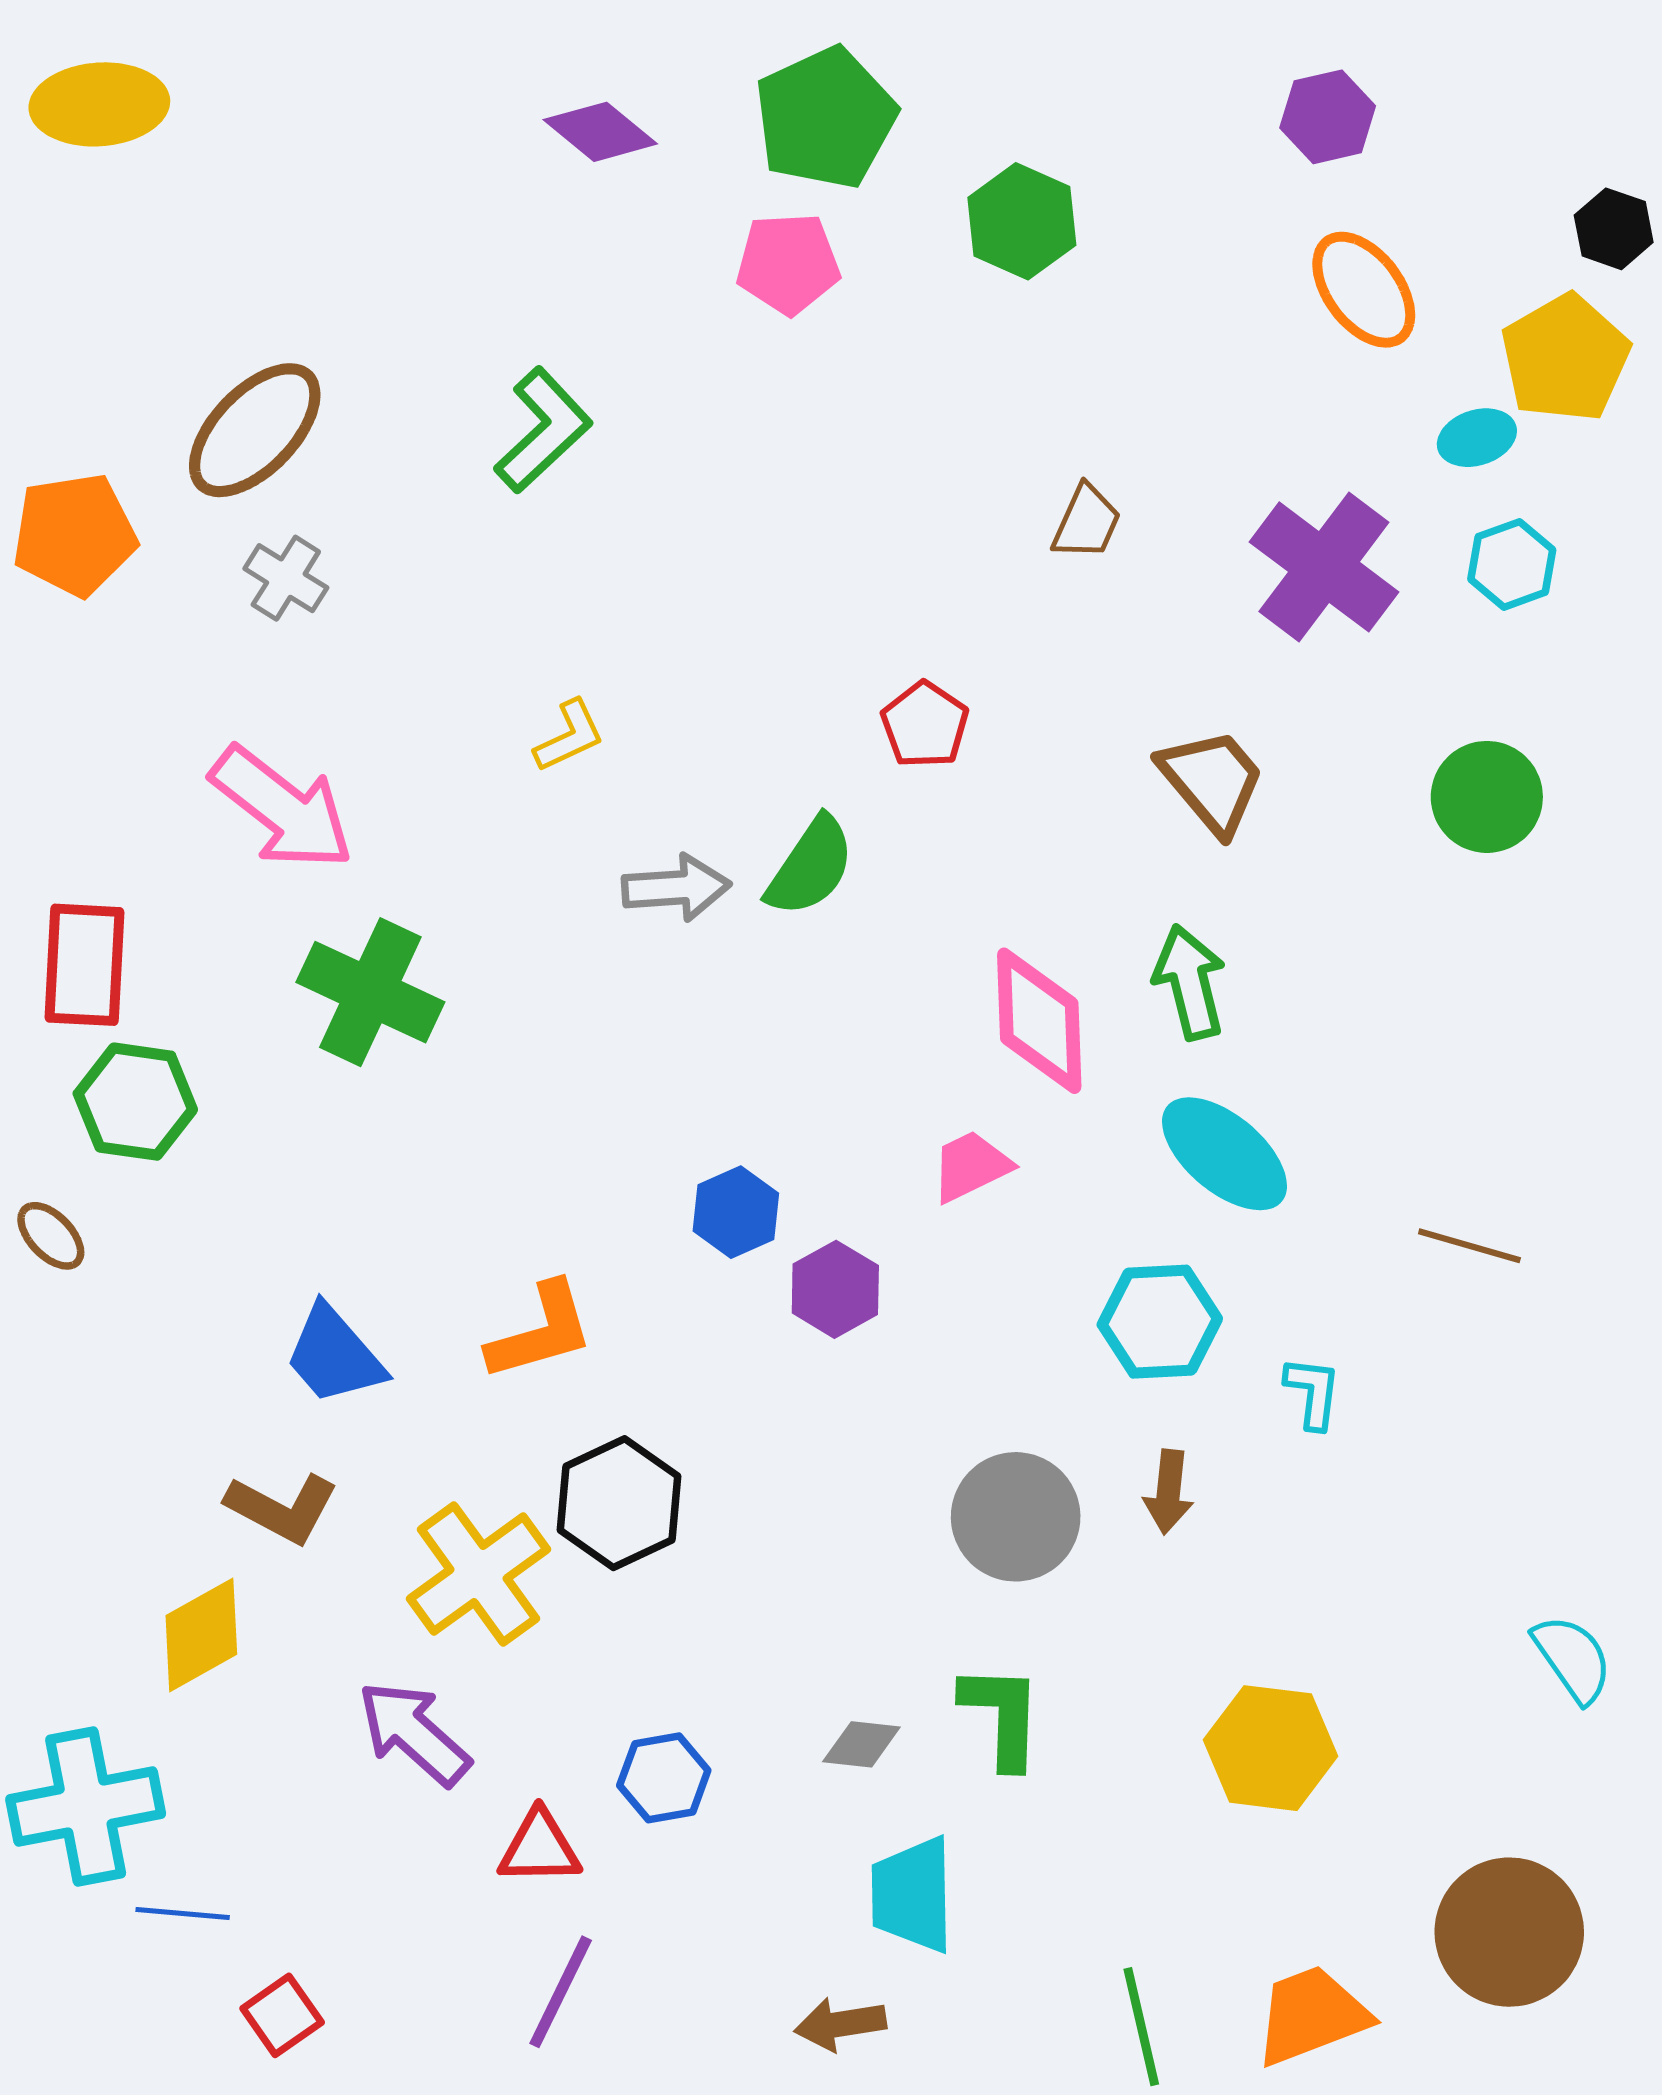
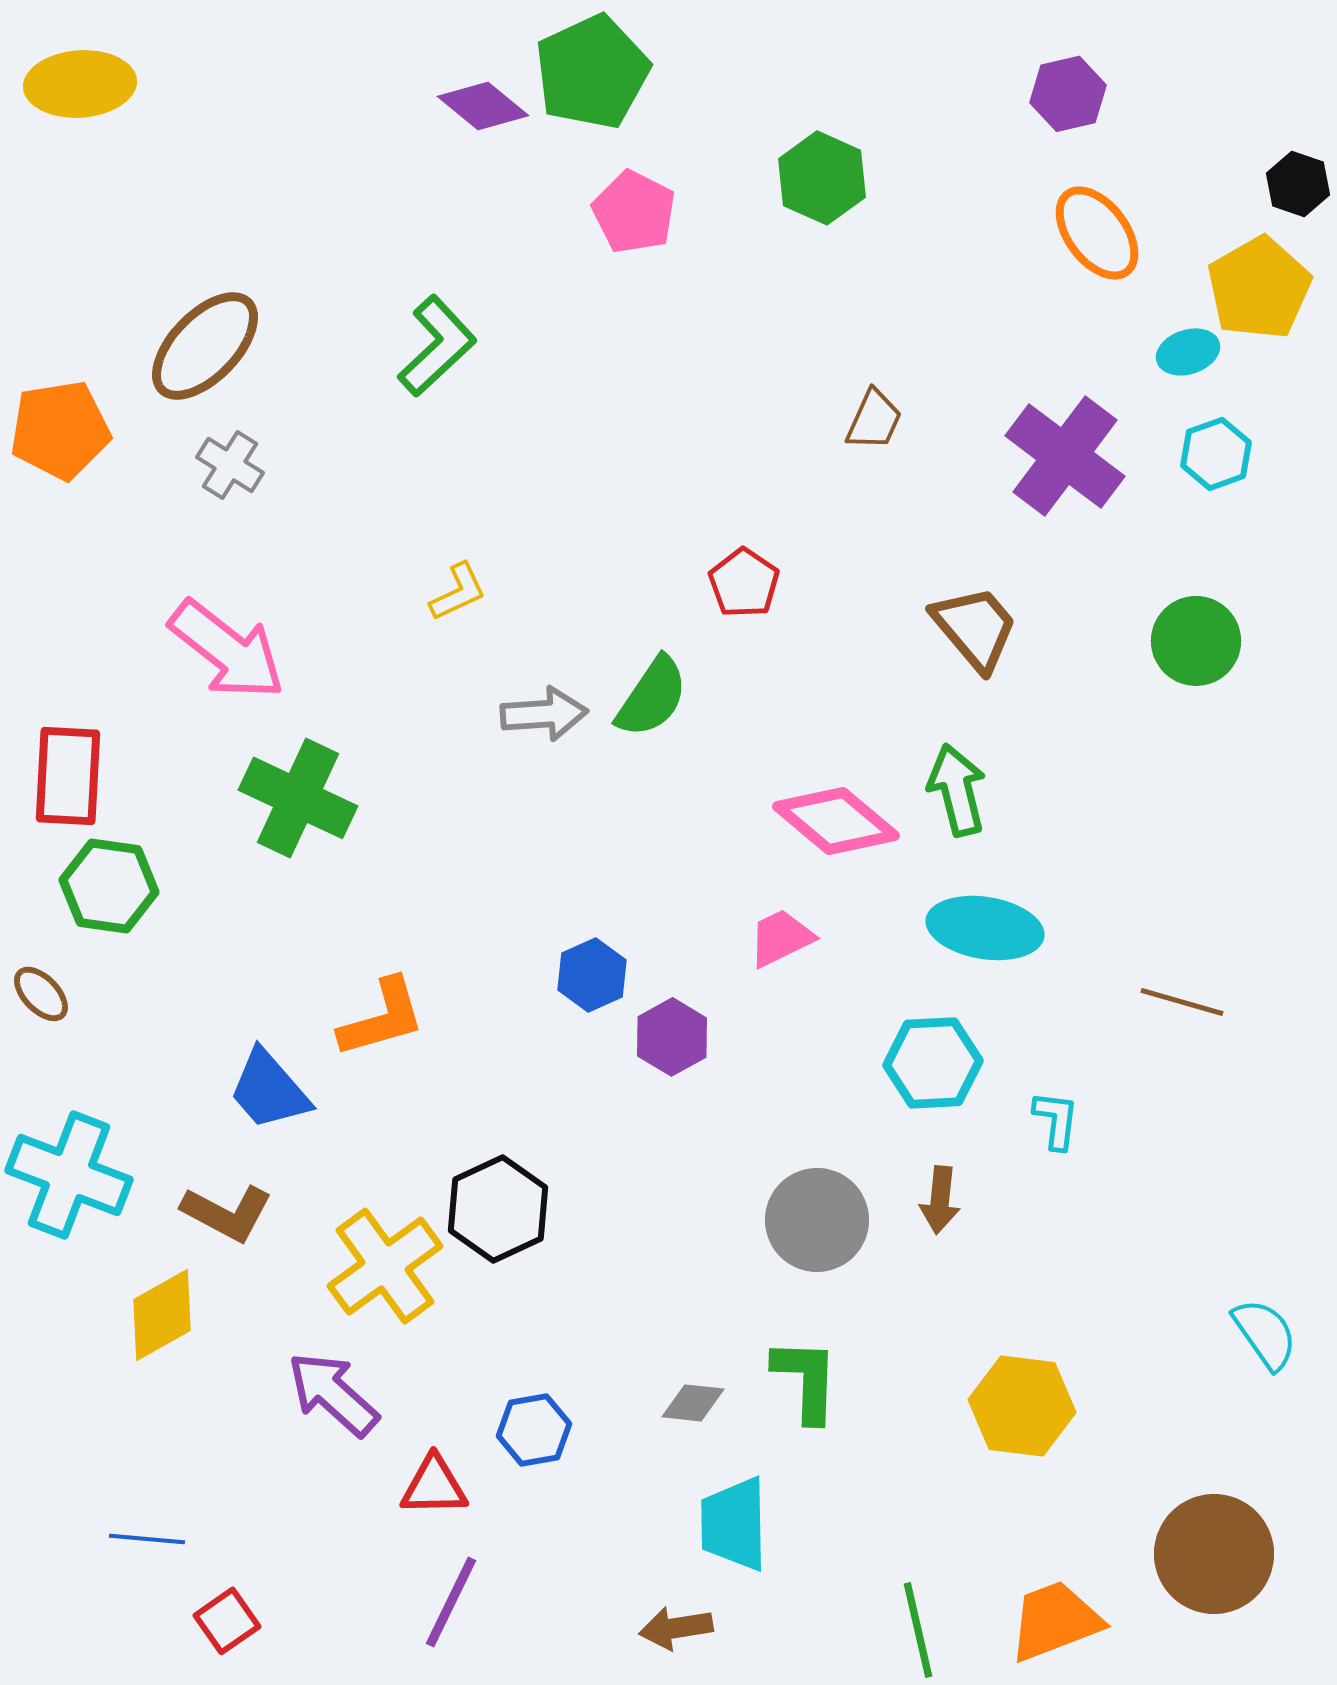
green pentagon: (825, 118) -> (592, 72), moved
pink pentagon: (788, 264) -> (634, 212), turned 30
pink diamond: (1039, 1021) -> (836, 821), turned -48
cyan ellipse: (1225, 1154) -> (985, 928), turned -31
orange L-shape: (541, 1332) -> (382, 1018), moved
cyan cross: (86, 1807) -> (69, 1175), moved, turned 32

